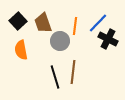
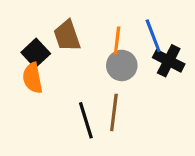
black square: (18, 21) -> (36, 53), moved
blue line: (98, 23) -> (153, 36), turned -65
gray circle: (60, 41) -> (122, 65), moved

